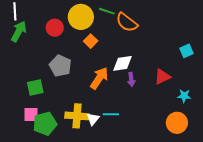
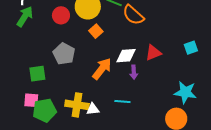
red triangle: (162, 77) -> (153, 53), moved
cyan star: (184, 96) -> (185, 92), size x1.6
cyan line: (111, 114) -> (122, 101), moved
white triangle: (93, 119) -> (93, 109), turned 40

